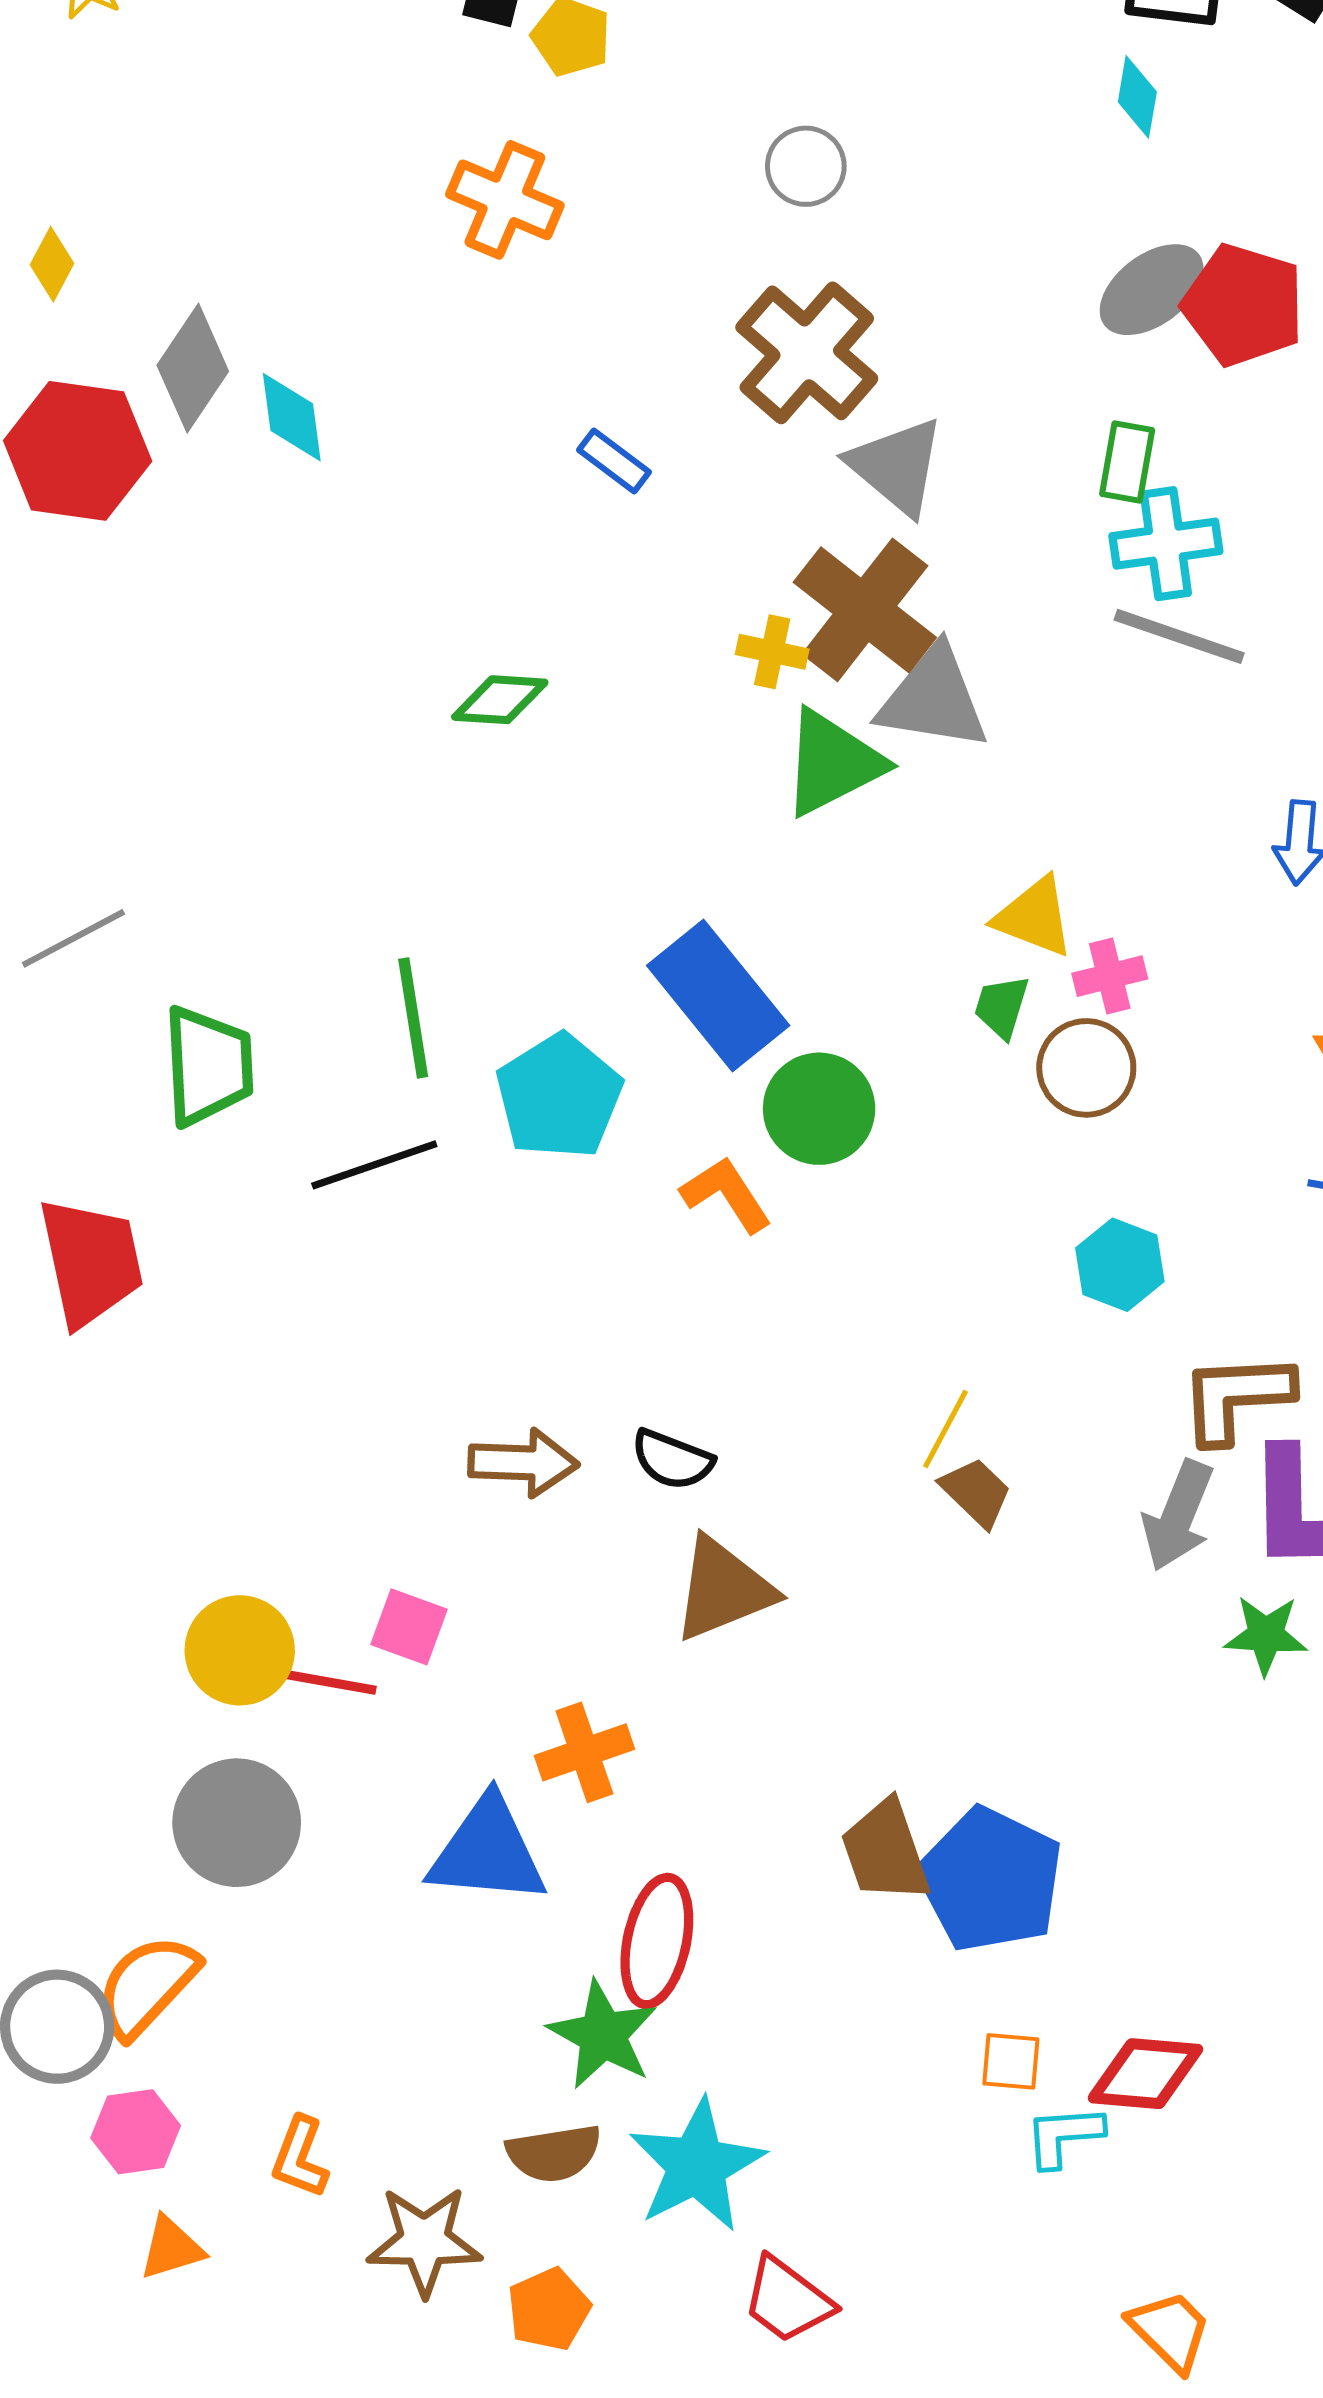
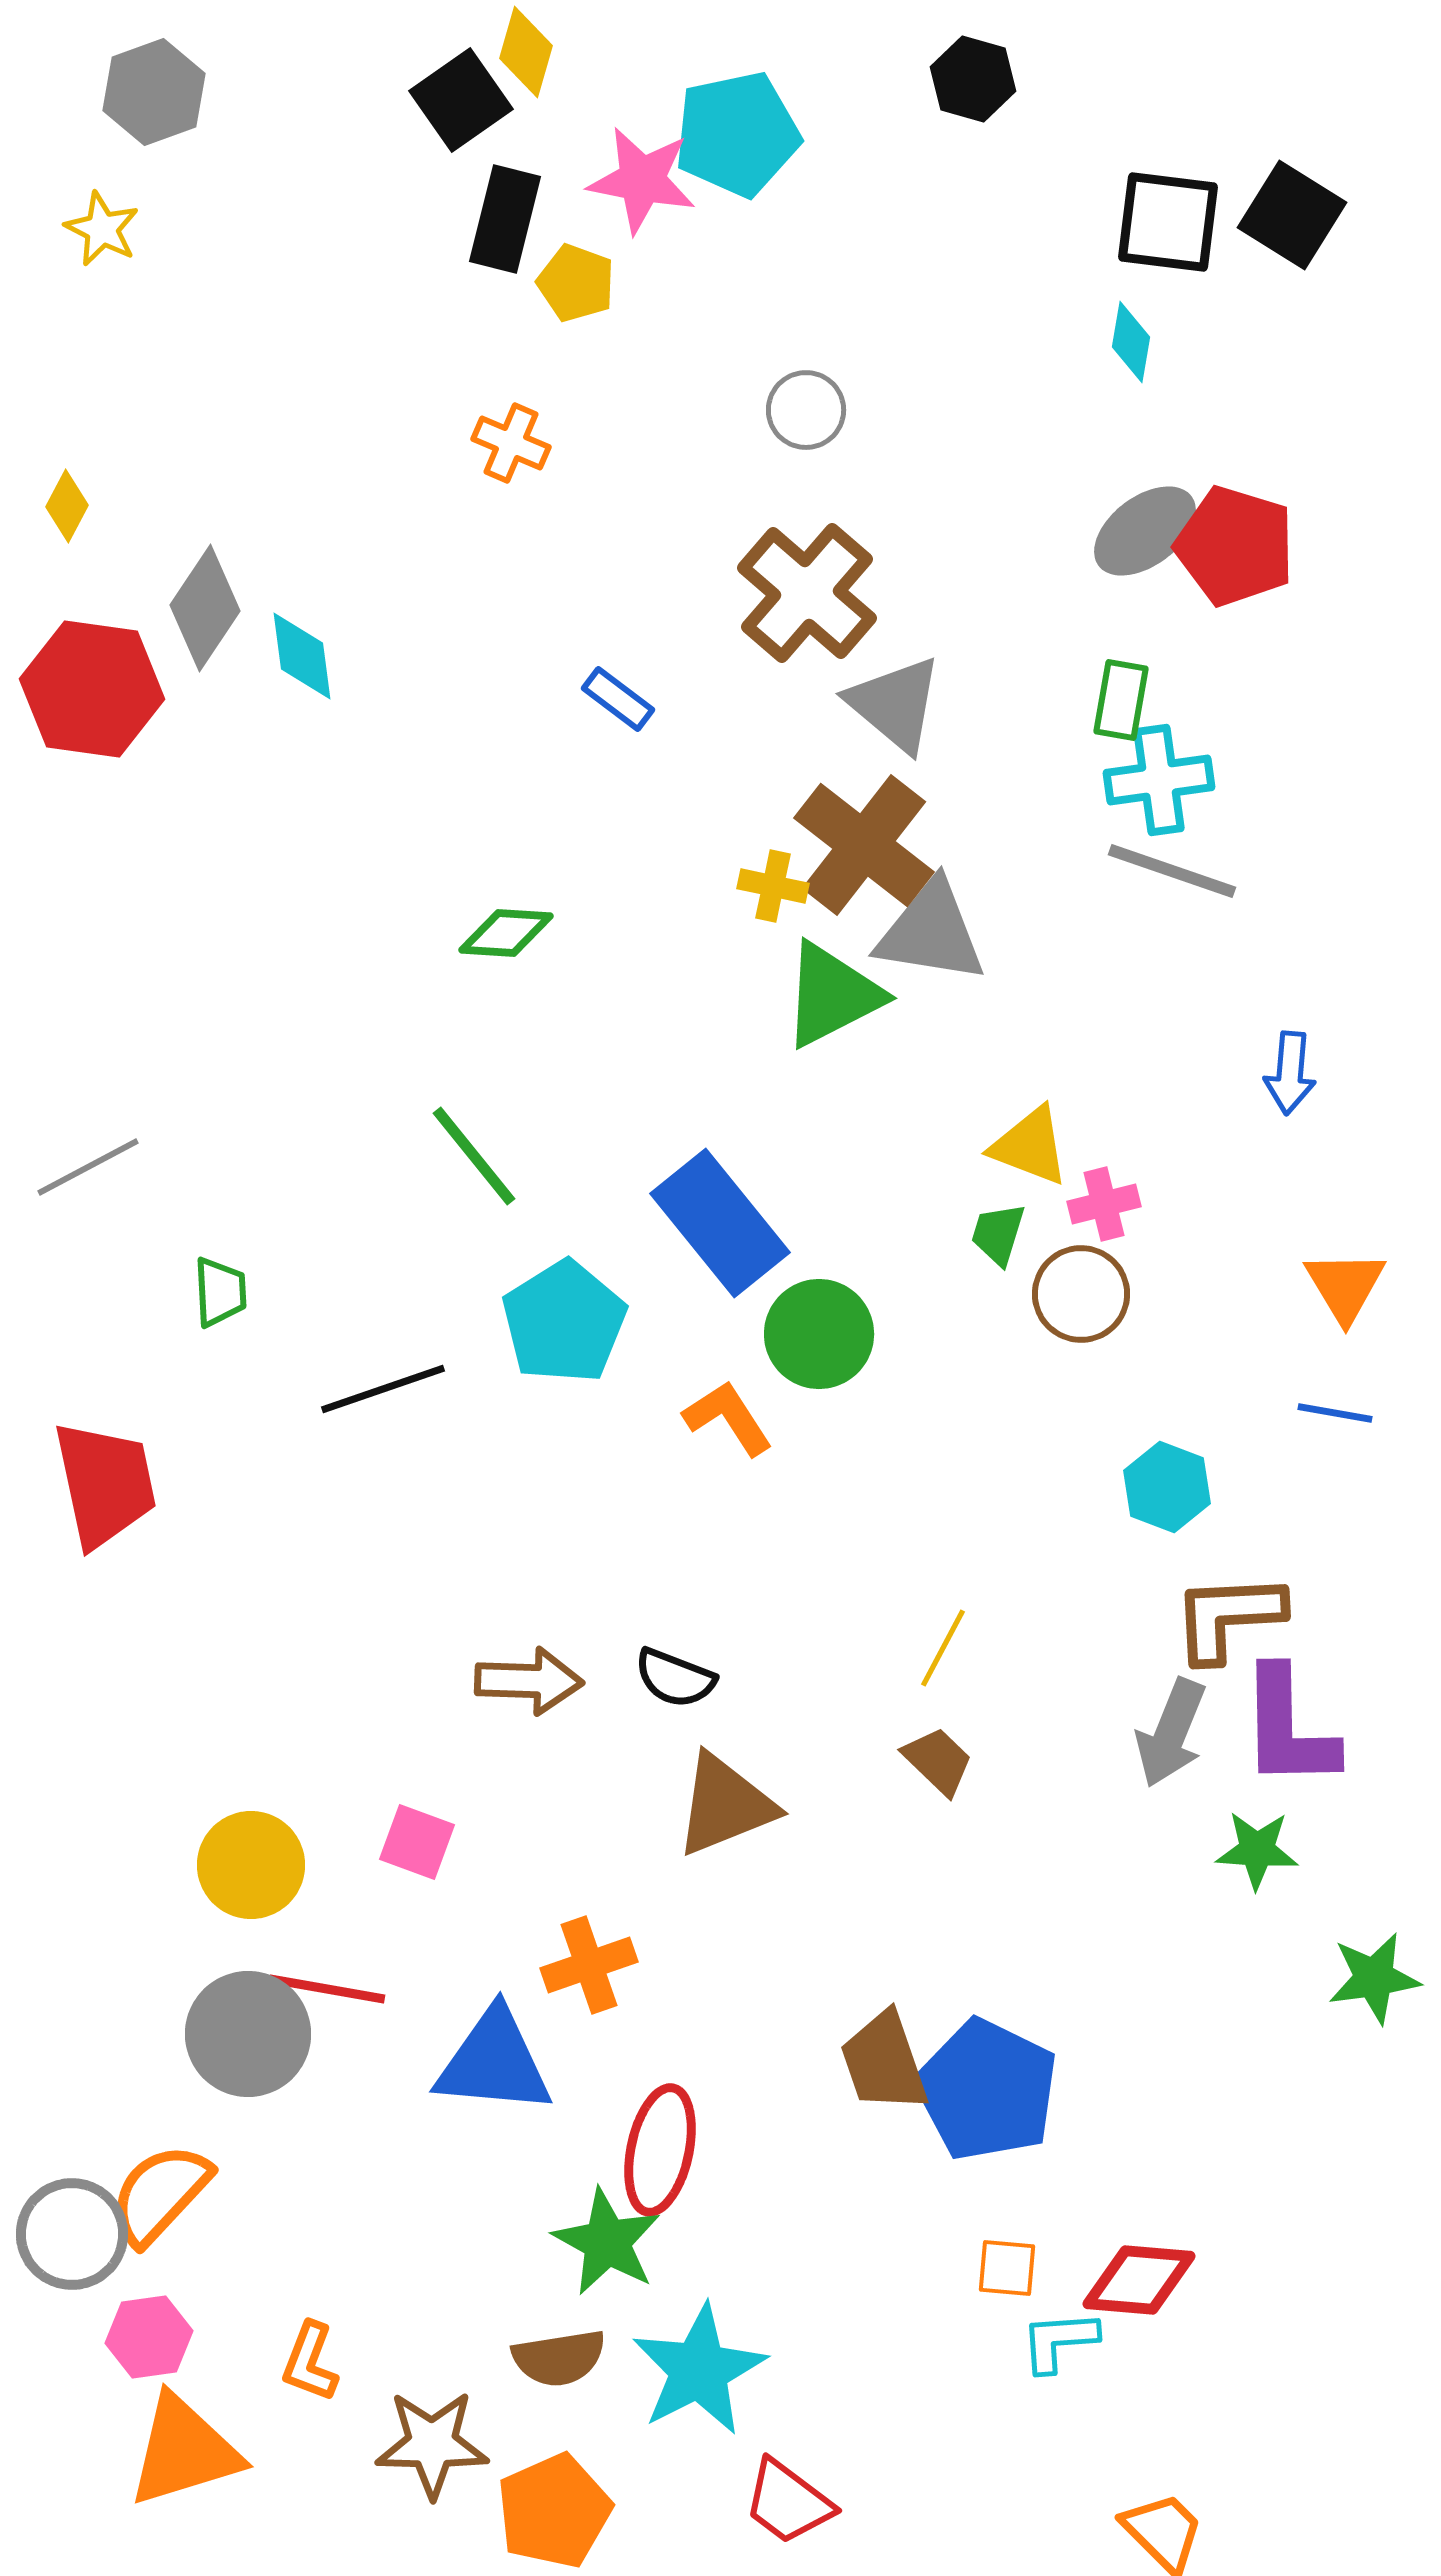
orange cross: (505, 200) -> (511, 443), size x0.7
green line: (413, 1018) -> (474, 1156), moved, turned -30
green trapezoid: (208, 1066) -> (220, 1292), size x0.6
cyan hexagon: (1120, 1265) -> (1167, 1487), moved
brown trapezoid: (976, 1492) -> (938, 1761), moved
red line: (317, 1680) -> (327, 1989), moved
orange triangle: (171, 2248) -> (184, 2451), size x1.8
orange pentagon: (549, 2309) -> (554, 2511), size x1.4

